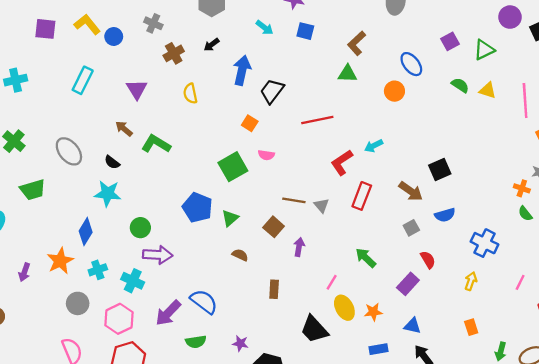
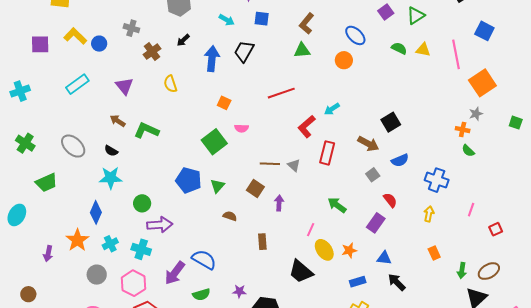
cyan rectangle: (83, 80) -> (77, 84), turned 35
black trapezoid: (272, 91) -> (244, 51), moved

